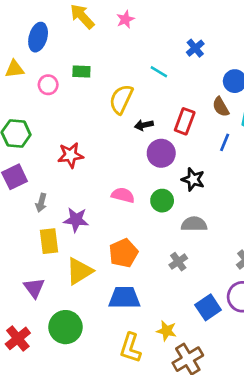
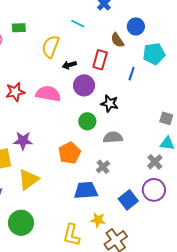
brown semicircle: (221, 107) -> (117, 40), moved
pink semicircle: (123, 195) -> (48, 94), moved, size x1.4
orange pentagon: (123, 253) -> (69, 153), moved
blue trapezoid: (124, 298) -> (86, 190), moved

